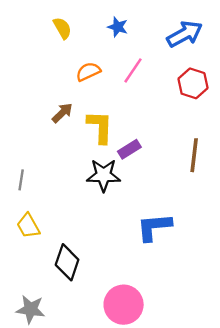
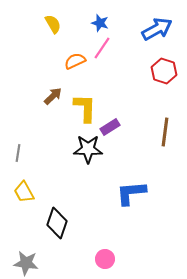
pink line: (133, 70) -> (102, 48), moved
pink circle: (124, 305) -> (105, 259), size x0.6

